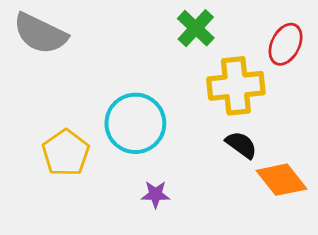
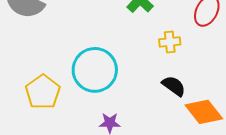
yellow cross: (236, 86) -> (170, 42), size x0.5

